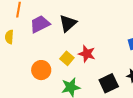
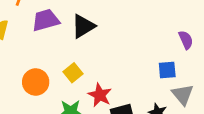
red star: (87, 54) -> (100, 95), moved

